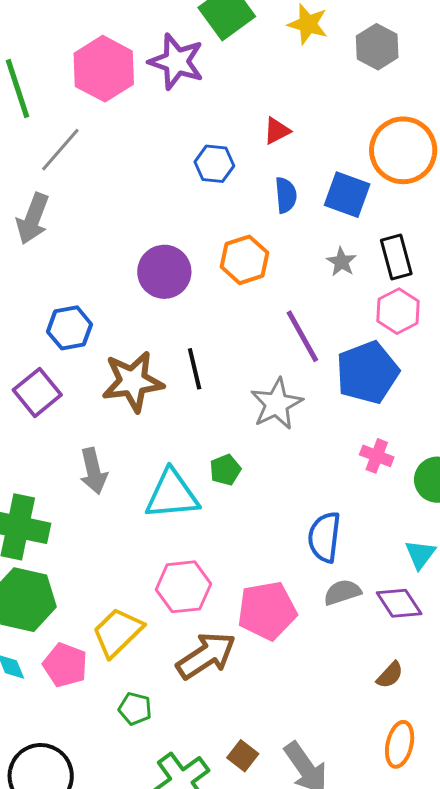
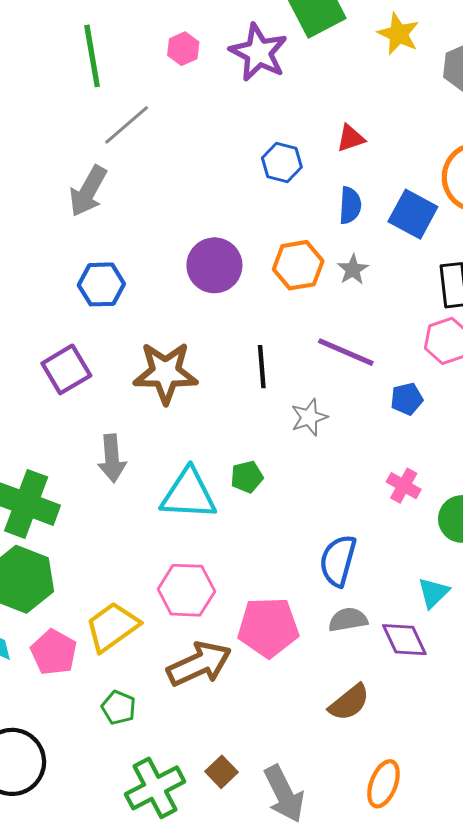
pink hexagon: (104, 69) -> (183, 49), size x0.5
gray star: (341, 262) -> (353, 270), moved
blue hexagon: (70, 328) -> (101, 284), moved
purple line: (302, 336) -> (346, 352), turned -46
black line: (195, 369) -> (262, 367), moved
blue pentagon: (367, 372) -> (407, 399), size x0.5
gray star: (277, 404) -> (309, 417), size x0.7
brown semicircle: (390, 675) -> (349, 702), moved, size x1.4

